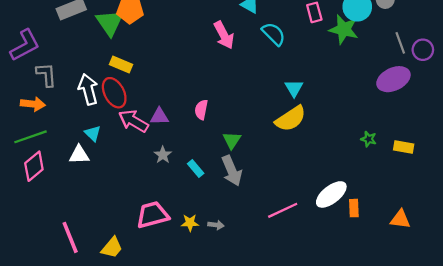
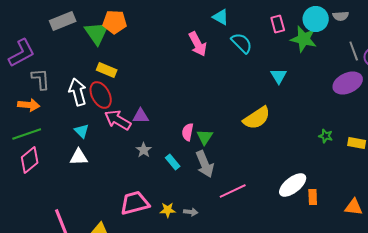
cyan triangle: (294, 88) -> (279, 76), moved
pink semicircle: (201, 110) -> (188, 132), moved
white triangle: (79, 155) -> (79, 157), moved
pink line: (283, 210) -> (233, 191), moved

